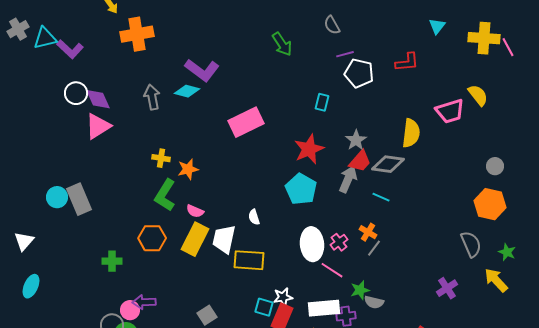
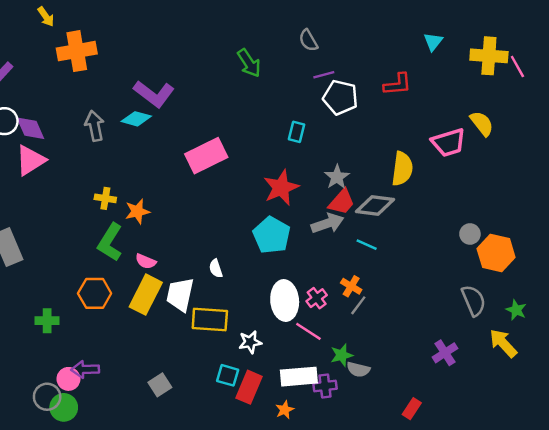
gray circle: (495, 166) -> (470, 234), moved
gray arrow: (348, 179) -> (327, 223), turned 48
white star: (283, 297) -> (250, 342), moved

